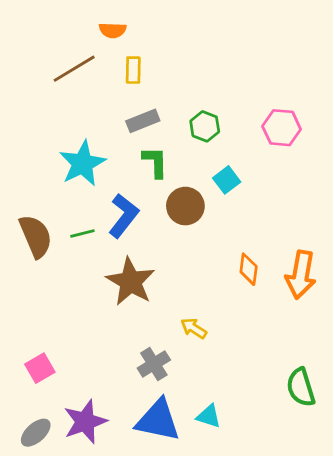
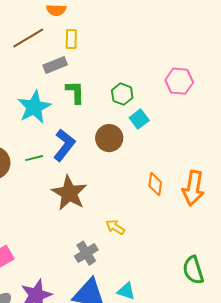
gray rectangle: (143, 121) -> (55, 65), moved
green hexagon: (205, 126) -> (122, 94), moved
green L-shape: (155, 162) -> (75, 92), moved

